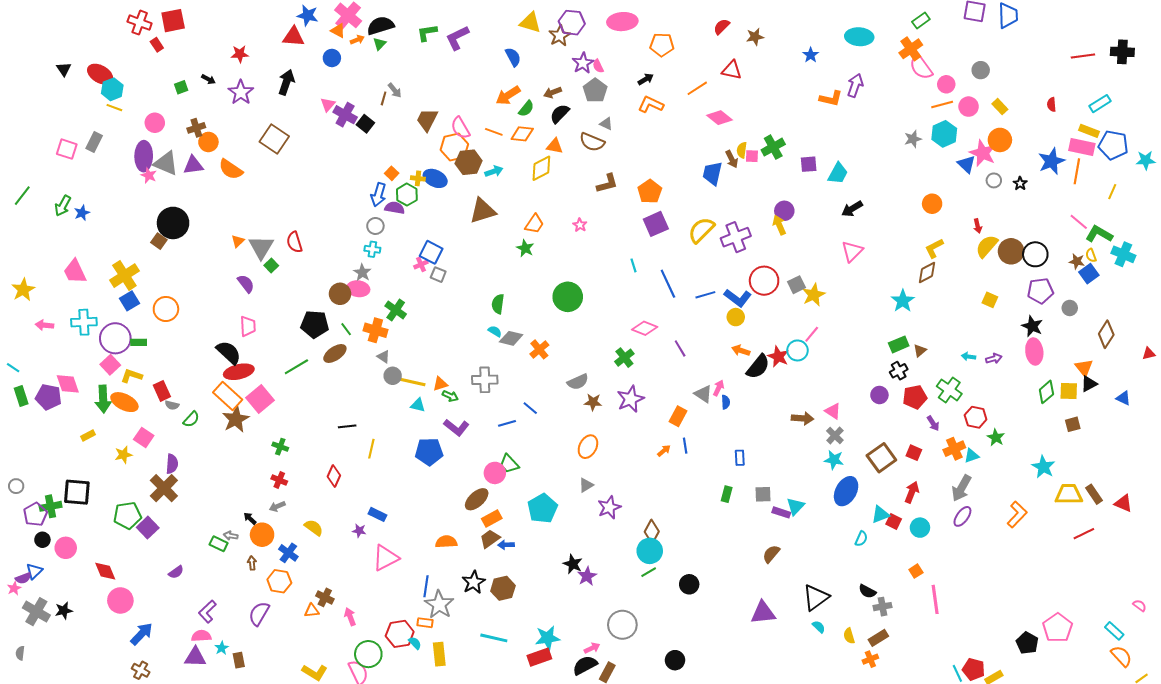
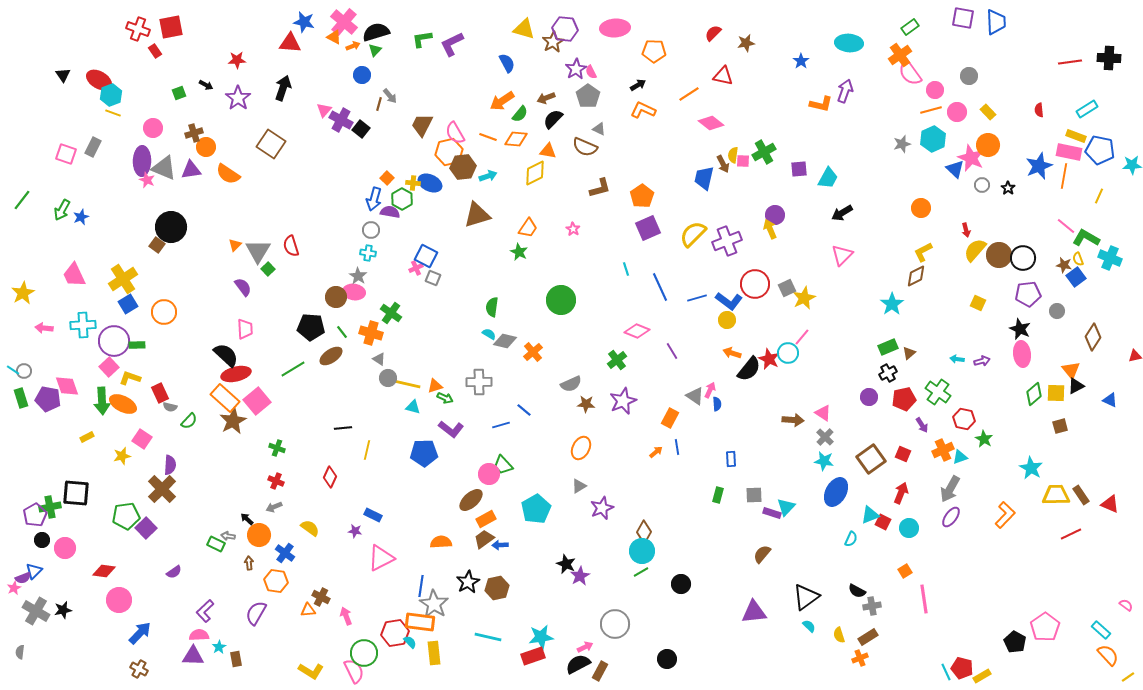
blue circle: (332, 58) -> (362, 75), moved
gray circle: (16, 486) -> (24, 371), moved
red diamond: (105, 571) -> (104, 571), turned -60
orange rectangle: (425, 623) -> (420, 622), size x1.8

